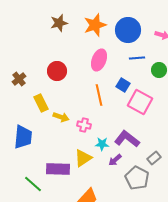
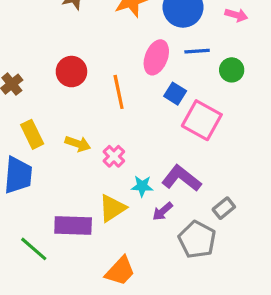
pink ellipse: (99, 60) -> (156, 57), moved
orange line: (99, 95) -> (119, 92), moved
yellow rectangle: (41, 103) -> (32, 134), moved
pink cross: (84, 125) -> (114, 156), turned 32

